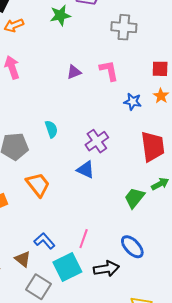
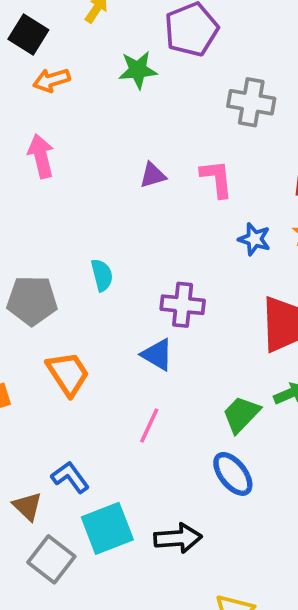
purple cross: (97, 141) -> (183, 305), turned 35
pink line: (84, 239) -> (149, 425), moved
blue ellipse: (132, 247) -> (233, 474), moved

